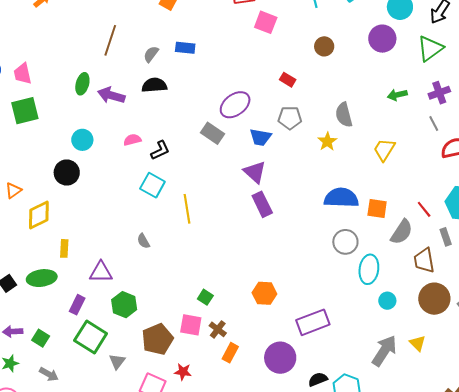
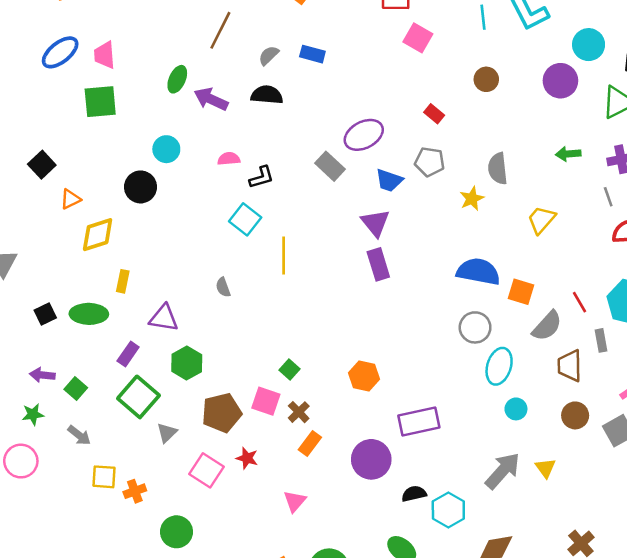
brown circle: (434, 299) -> (575, 415), size x0.7

